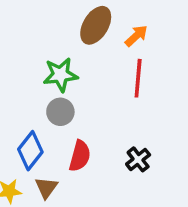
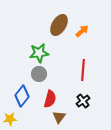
red line: (138, 78) -> (83, 70), moved
brown triangle: (46, 188) -> (59, 117), moved

